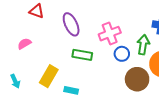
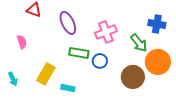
pink semicircle: (24, 44) -> (22, 42), turned 104
green arrow: (143, 45) -> (139, 43), turned 132
blue circle: (122, 54) -> (100, 61), moved

